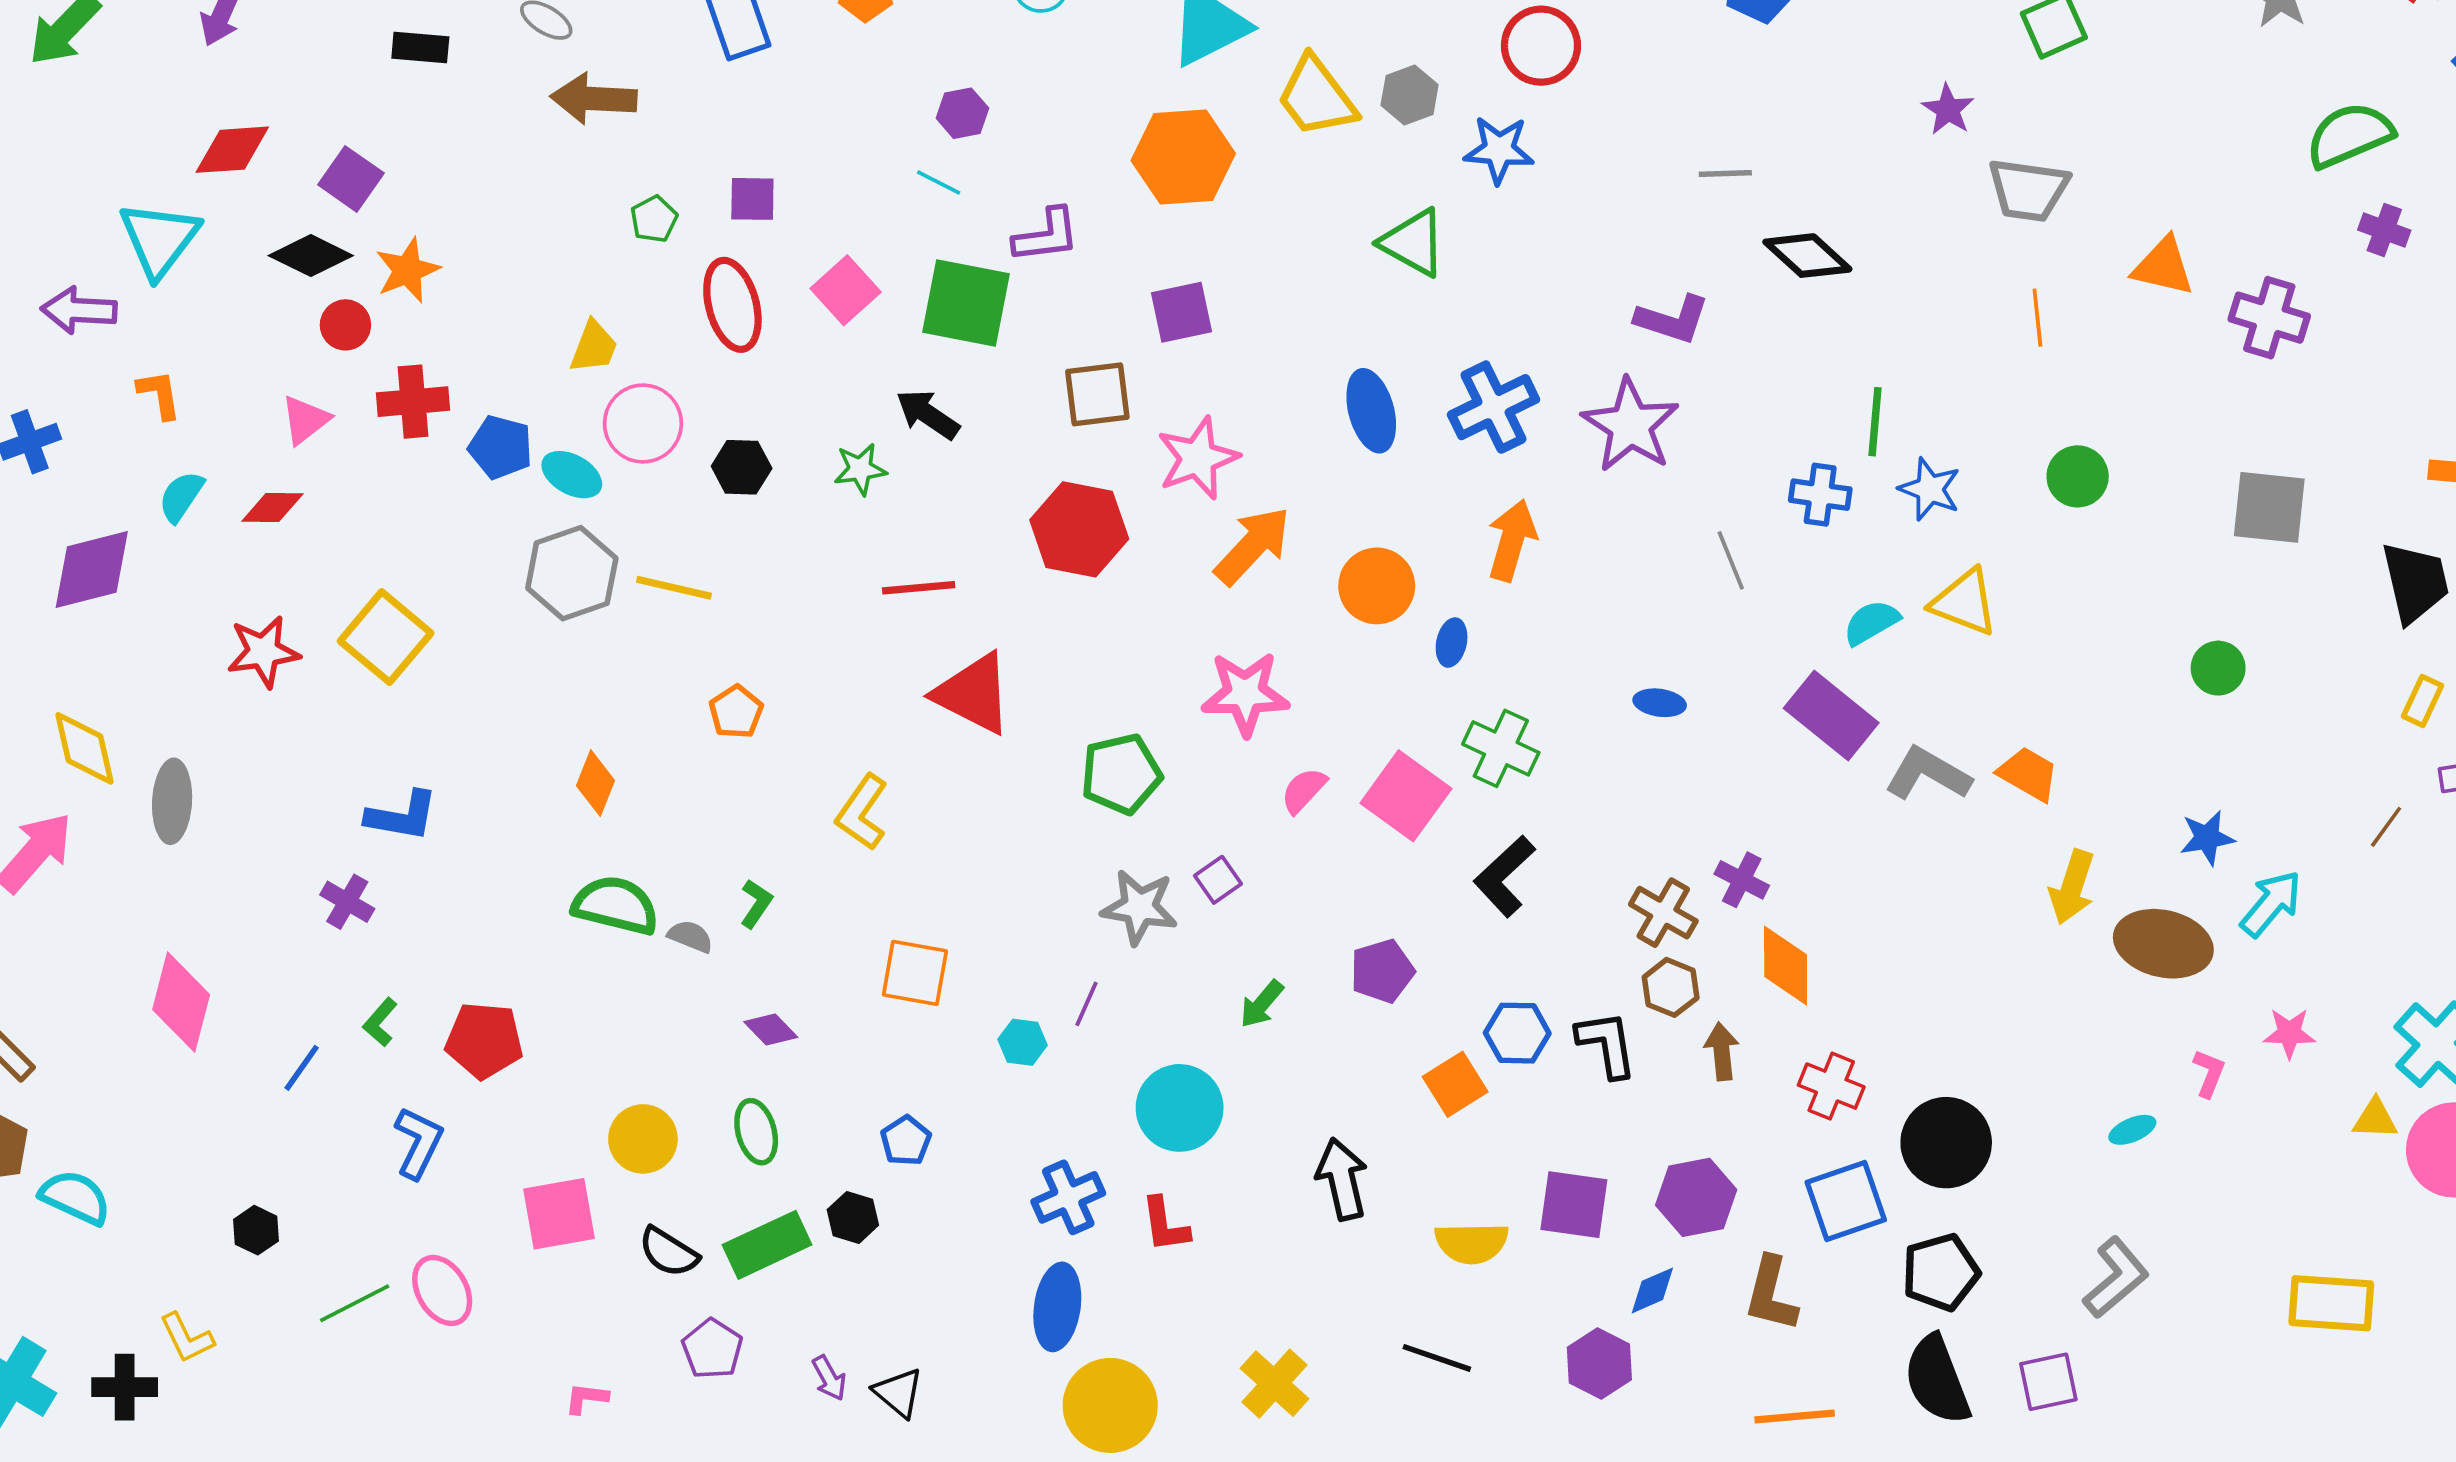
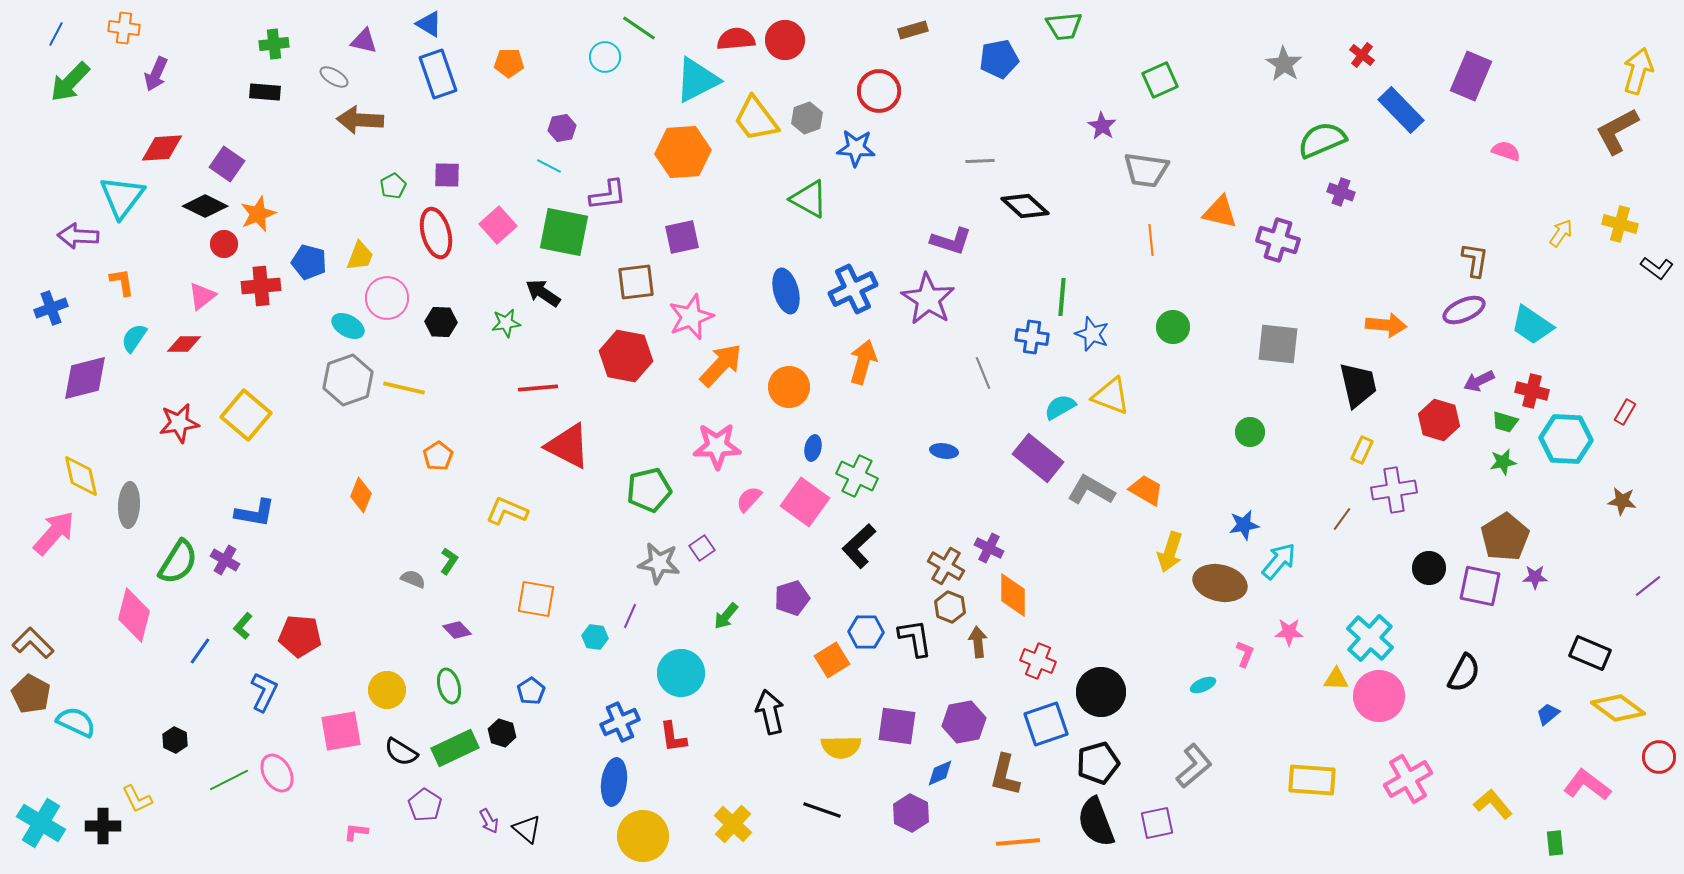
blue pentagon: (501, 447) -> (309, 262), moved
blue ellipse: (1452, 643) -> (813, 448), moved
yellow L-shape: (862, 812) -> (507, 511), turned 78
green semicircle: (616, 905) -> (178, 562), moved, turned 108

